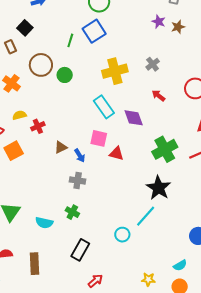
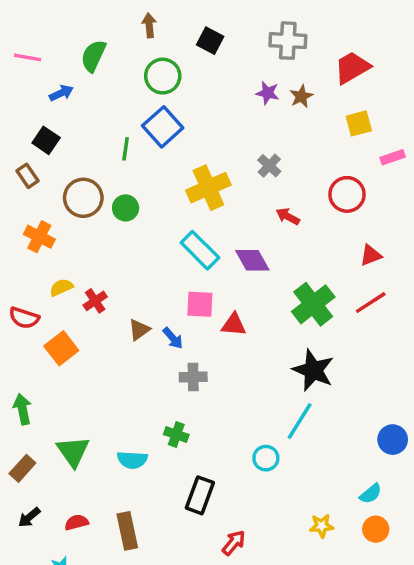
gray cross: (78, 181) -> (193, 377), moved

